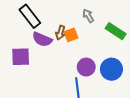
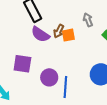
purple square: (21, 57) -> (22, 64), moved
purple circle: (86, 67) -> (49, 77), moved

